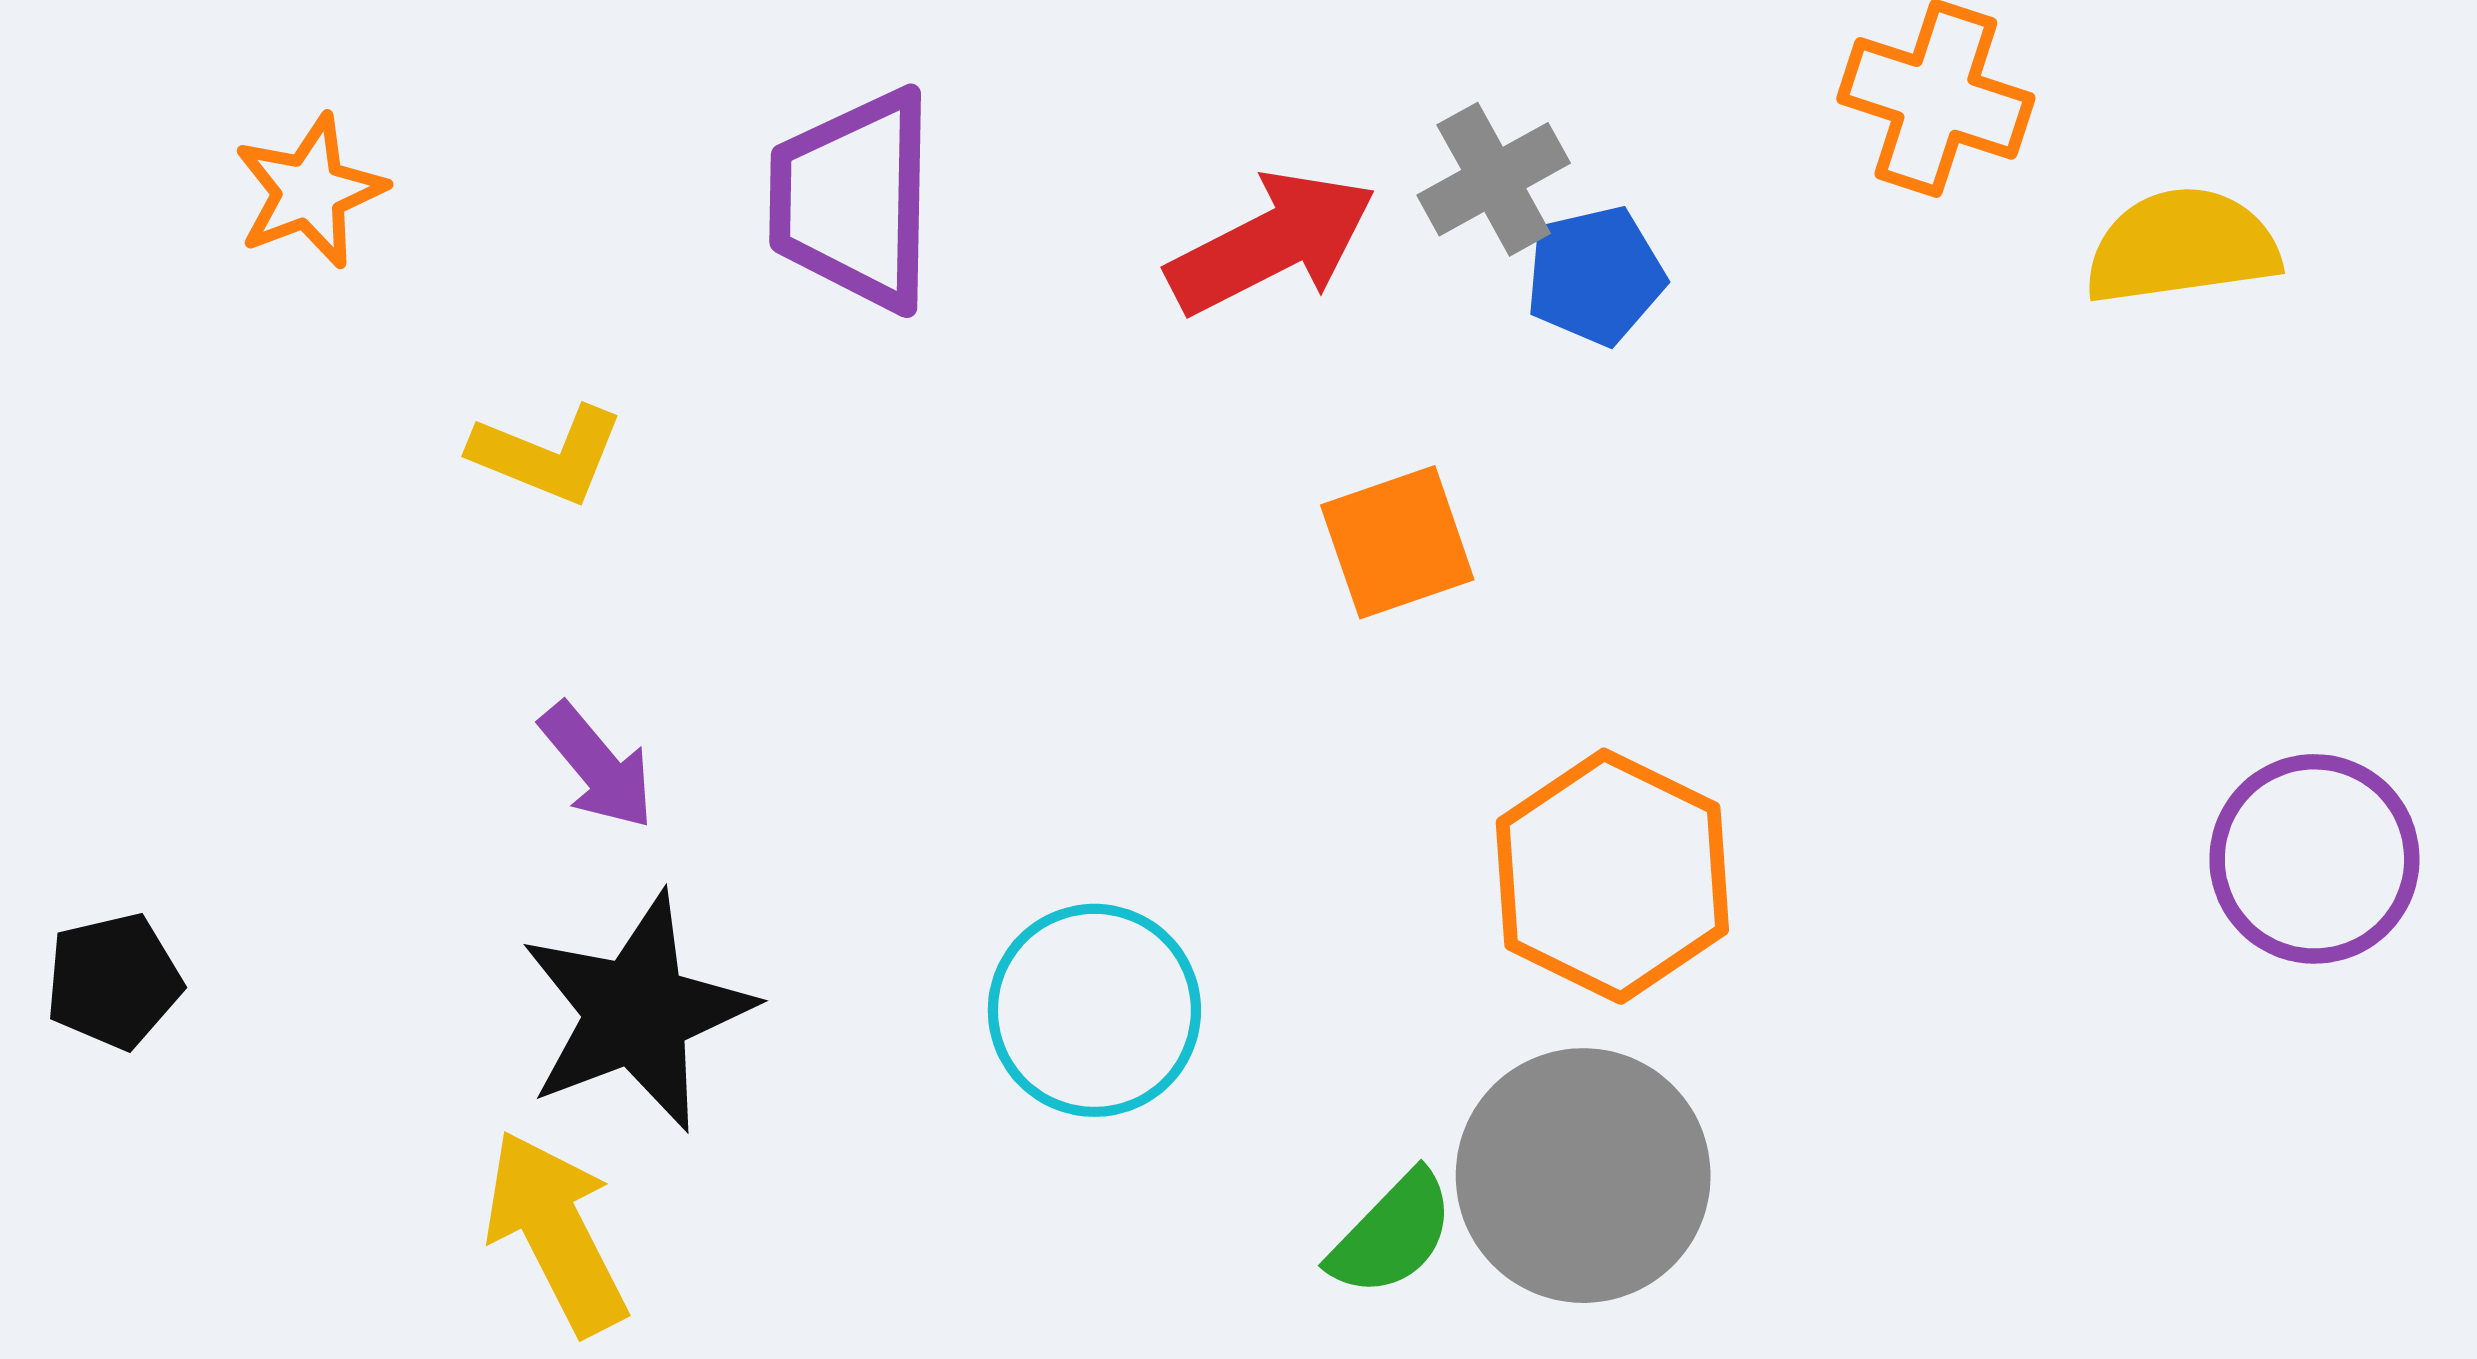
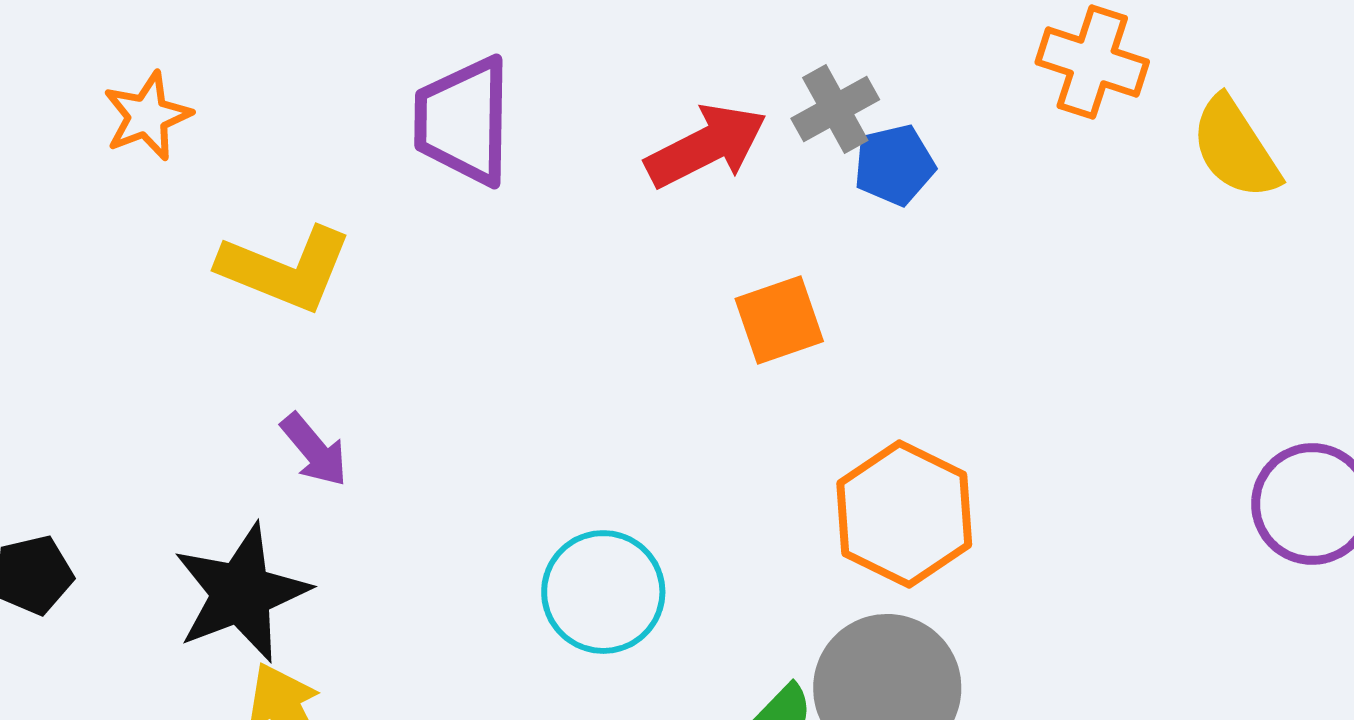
yellow semicircle: (2182, 246) -> (1235, 148), turned -115
yellow L-shape: (547, 455) -> (285, 269), size x1.5
black star: (637, 1012) -> (241, 593), moved

